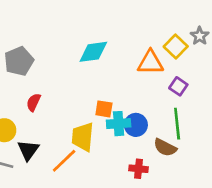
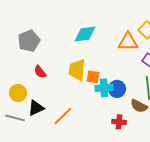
red semicircle: (34, 102) -> (40, 72), turned -64
yellow trapezoid: (83, 137) -> (77, 70), moved
black triangle: (28, 150) -> (36, 108), turned 30

